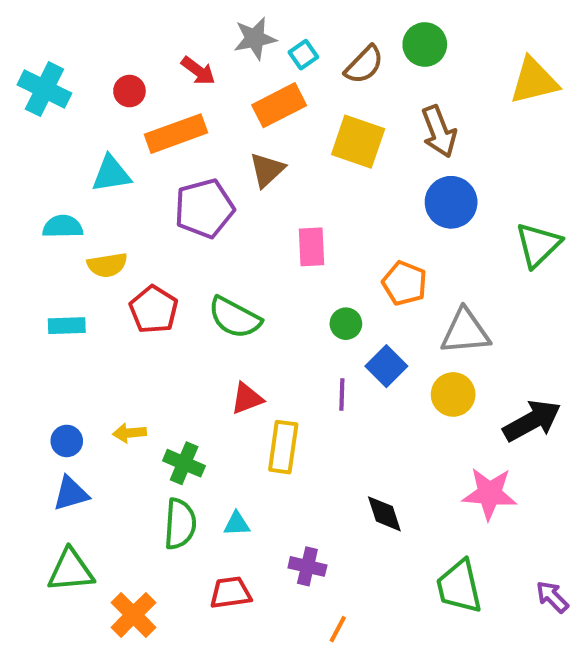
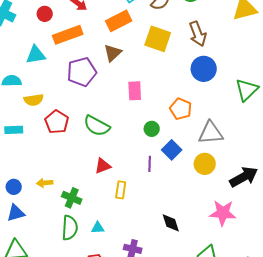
yellow rectangle: (283, 447) -> (121, 190), size x0.7

